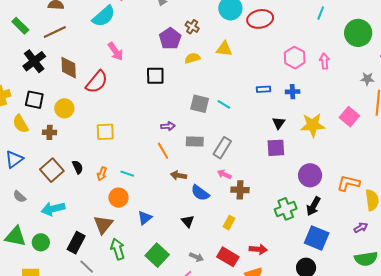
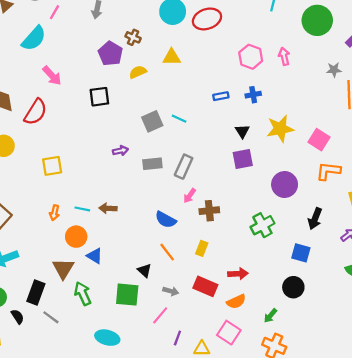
gray square: (200, 104) -> (152, 121), turned -30
pink square: (349, 117) -> (319, 140), moved
orange line: (163, 151) -> (167, 252), moved
black semicircle: (78, 167) -> (18, 317), moved
pink arrow: (224, 174) -> (190, 196), turned -72
brown arrow: (179, 175) -> (108, 208), moved
orange L-shape: (348, 183) -> (328, 171), moved
black arrow: (313, 206) -> (315, 219), moved
blue triangle: (145, 218) -> (95, 256), moved, turned -42
black triangle: (188, 221) -> (144, 270), moved
blue square: (317, 238) -> (301, 253), size x0.7
green square: (157, 255) -> (127, 295), turned -30

